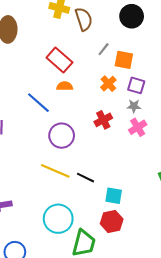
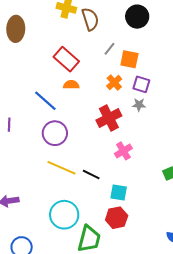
red cross: (103, 120) -> (109, 118), size x1.4
pink cross: (138, 127) -> (123, 151), moved
purple circle: (62, 136) -> (55, 133), moved

